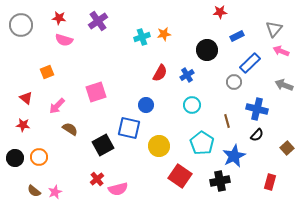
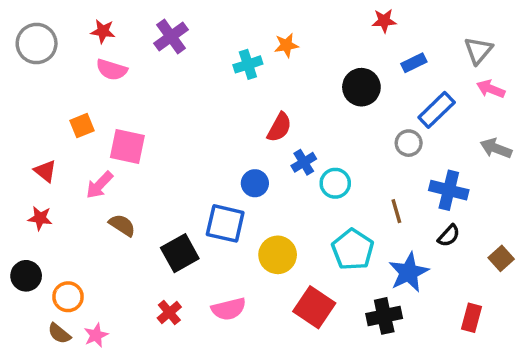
orange star: (164, 34) -> (286, 45), moved
blue cross: (187, 75) -> (304, 162), moved
pink square: (96, 92) -> (127, 147), moved, turned 30
orange circle: (39, 157) -> (68, 297), moved
pink semicircle: (118, 189) -> (229, 309), moved

